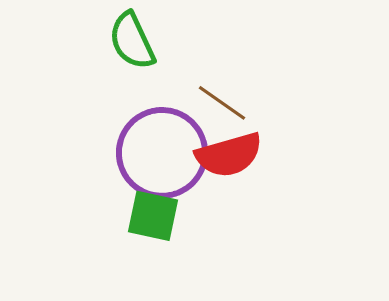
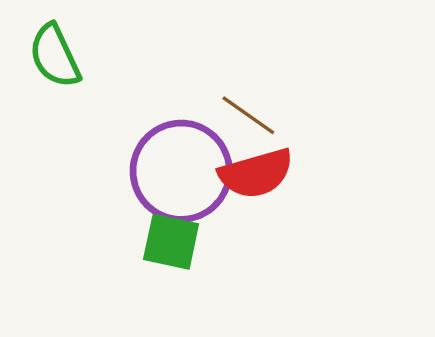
green semicircle: (132, 41) -> (55, 56), moved

